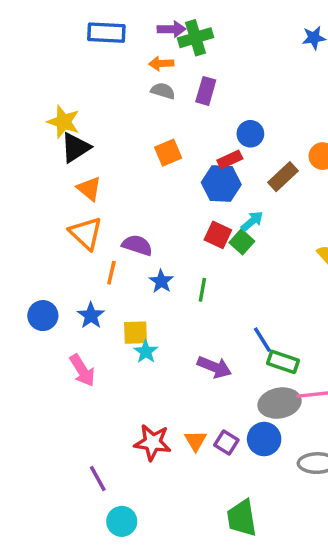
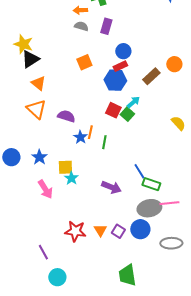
blue circle: (250, 134) -> (123, 51), moved
orange line: (111, 273) -> (90, 132), moved
pink arrow: (82, 370) -> (45, 189), moved

